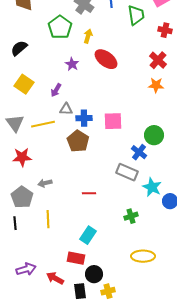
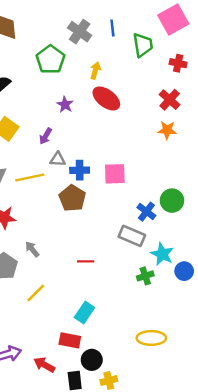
yellow arrow: (88, 36) -> (95, 71), moved
green circle: (154, 135) -> (172, 201), moved
gray arrow: (45, 183) -> (32, 249), turned 64
green cross: (131, 216) -> (145, 276), moved
yellow line: (48, 219) -> (36, 293), turned 48

